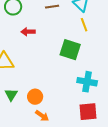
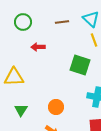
orange circle: (35, 97) -> (56, 107), moved

